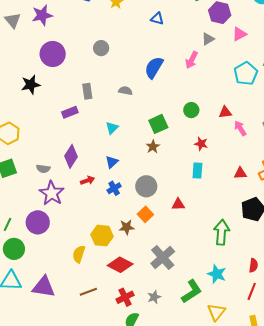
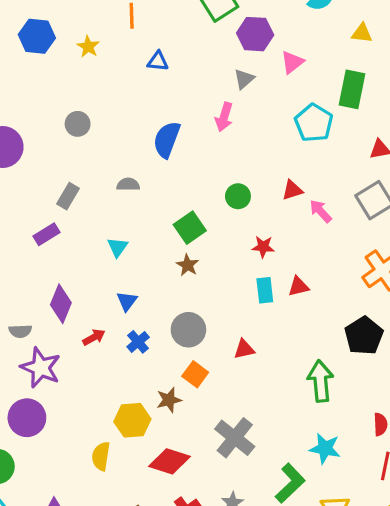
gray rectangle: (87, 91) -> (68, 196), turned 49
red triangle: (240, 173) -> (298, 286), moved

